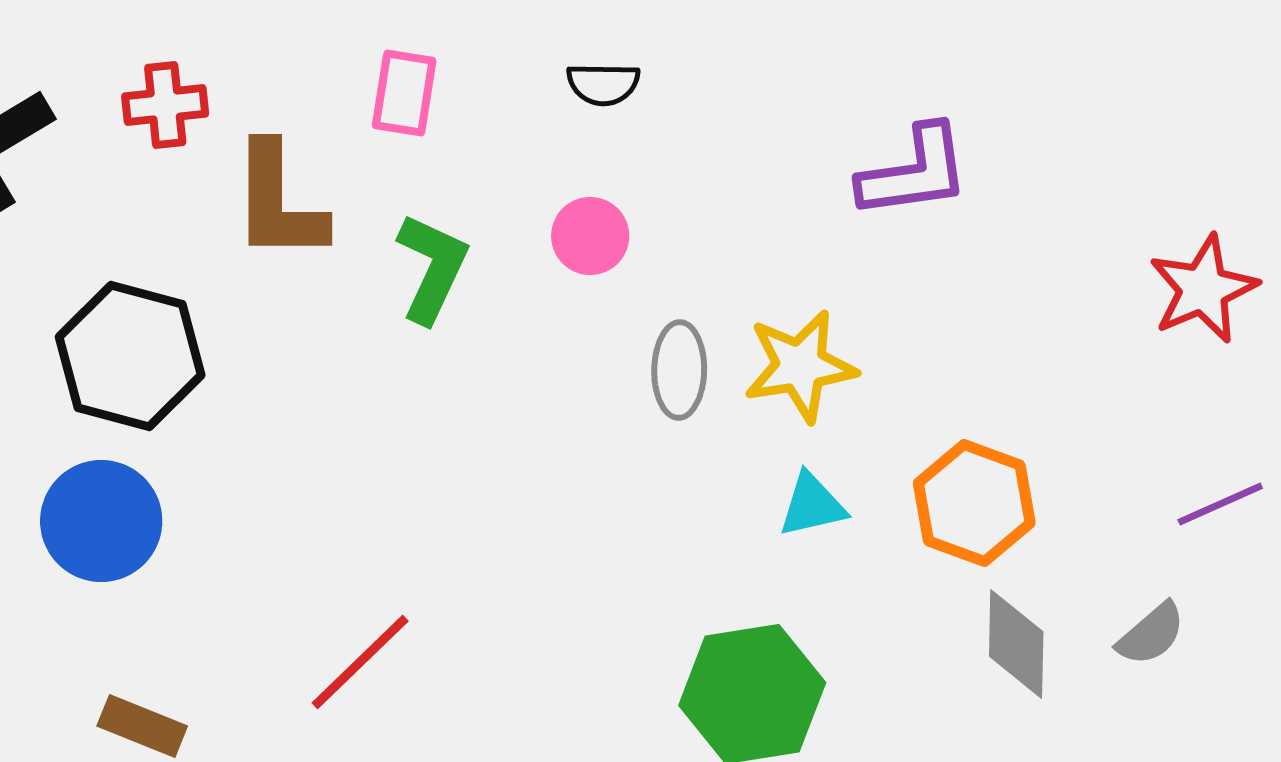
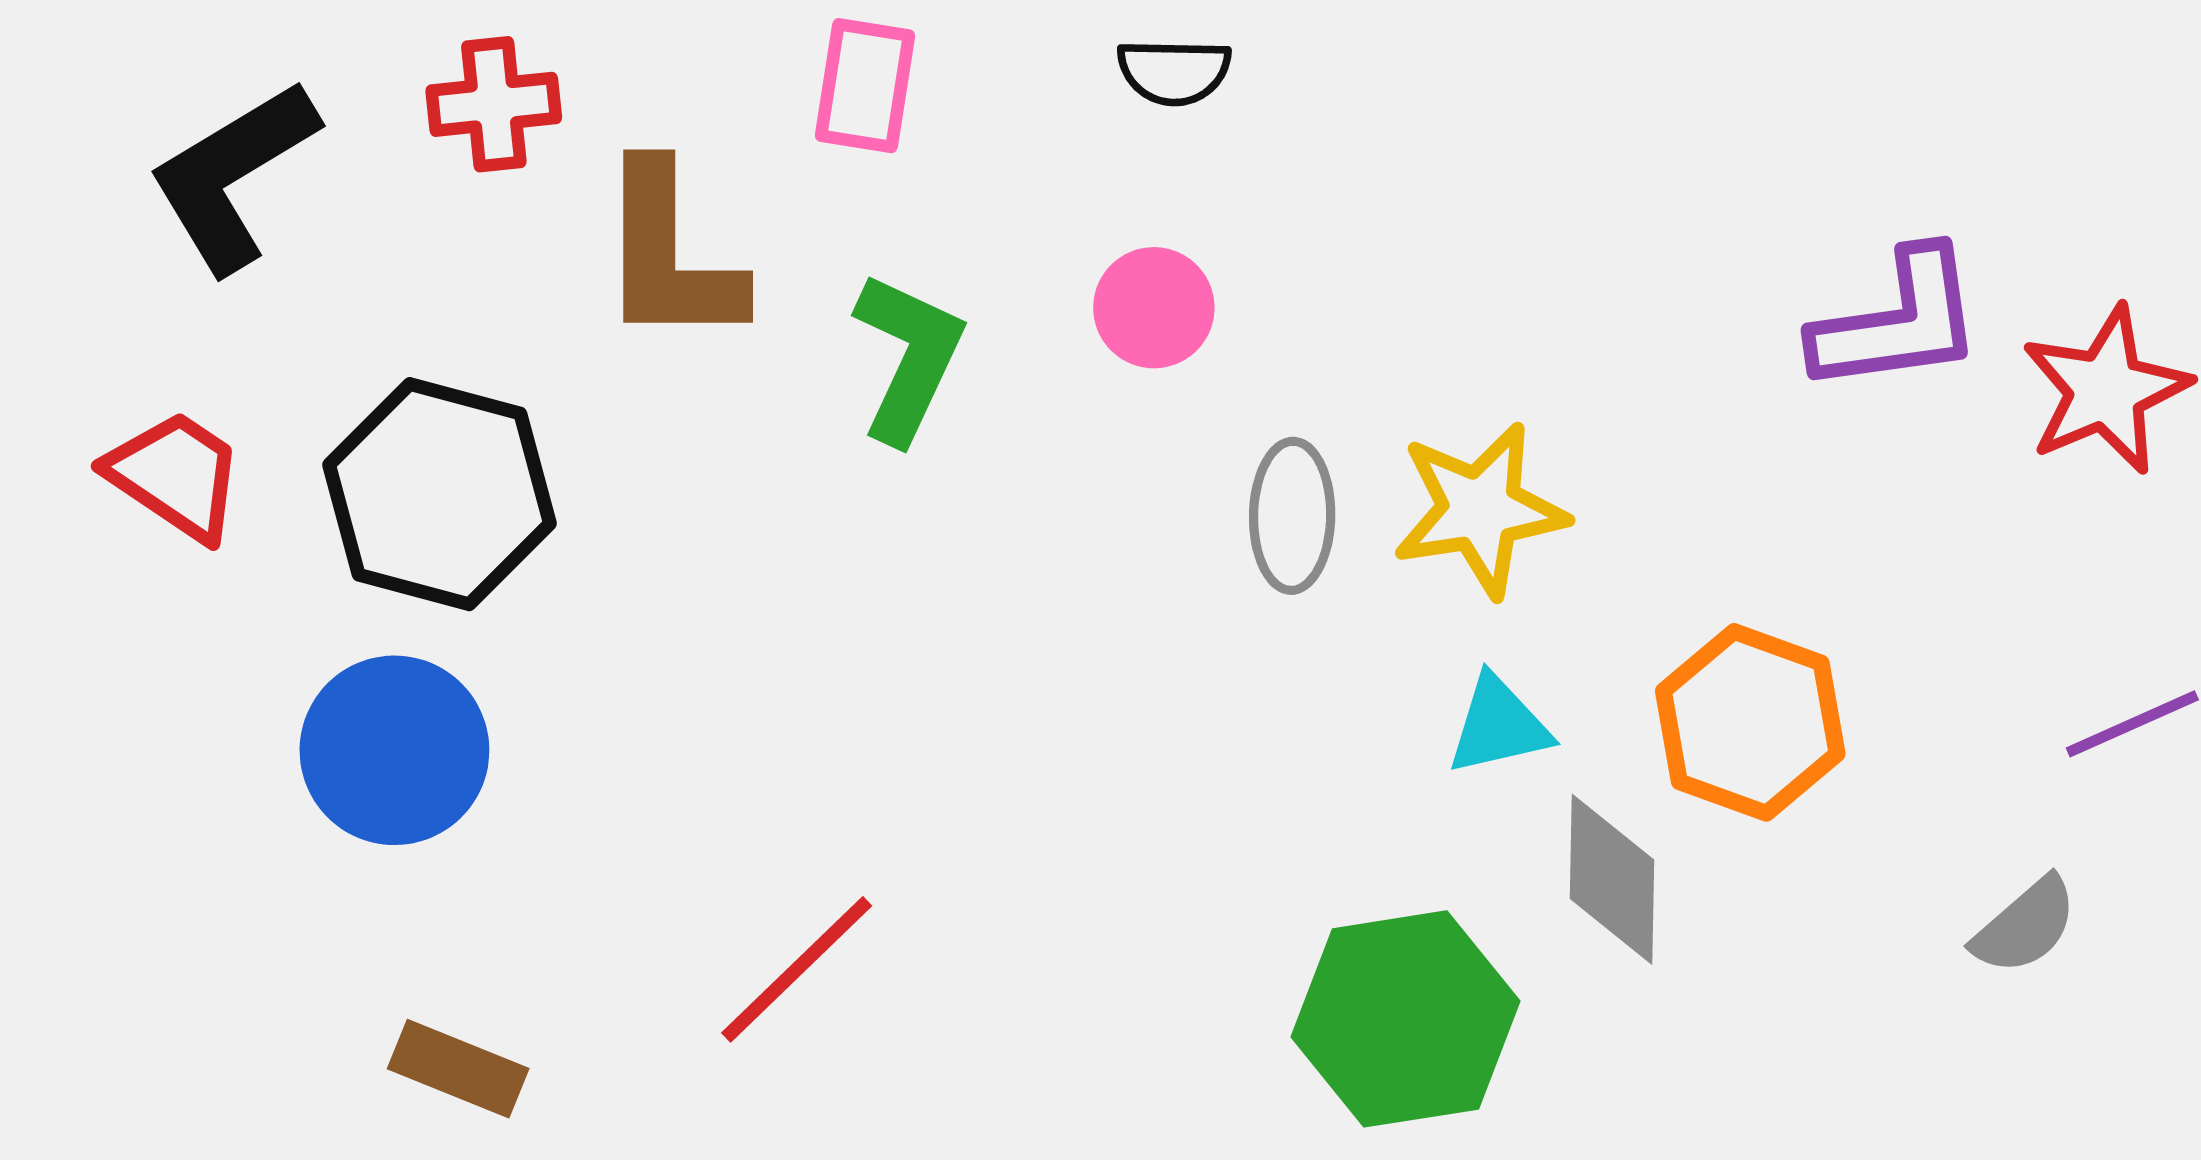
purple L-shape: (914, 172) -> (1898, 322), moved
gray diamond: (1016, 644) -> (1612, 879), moved

